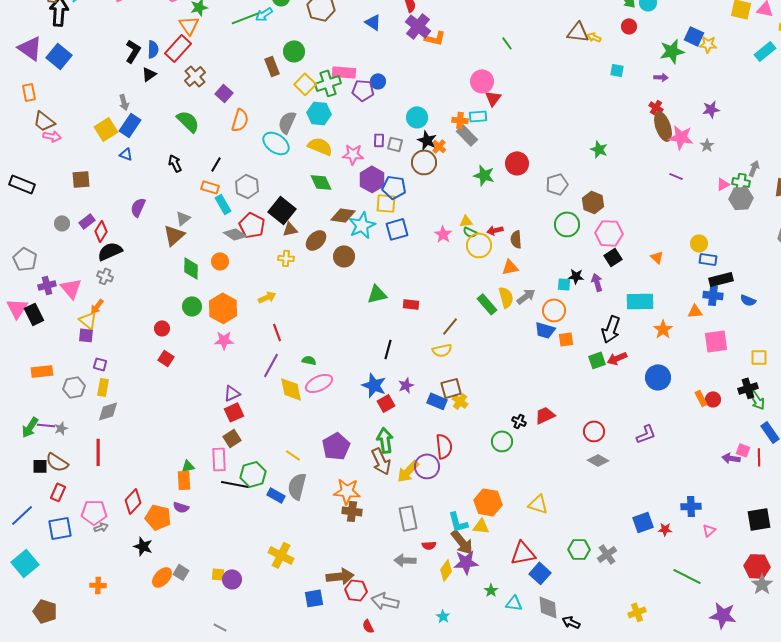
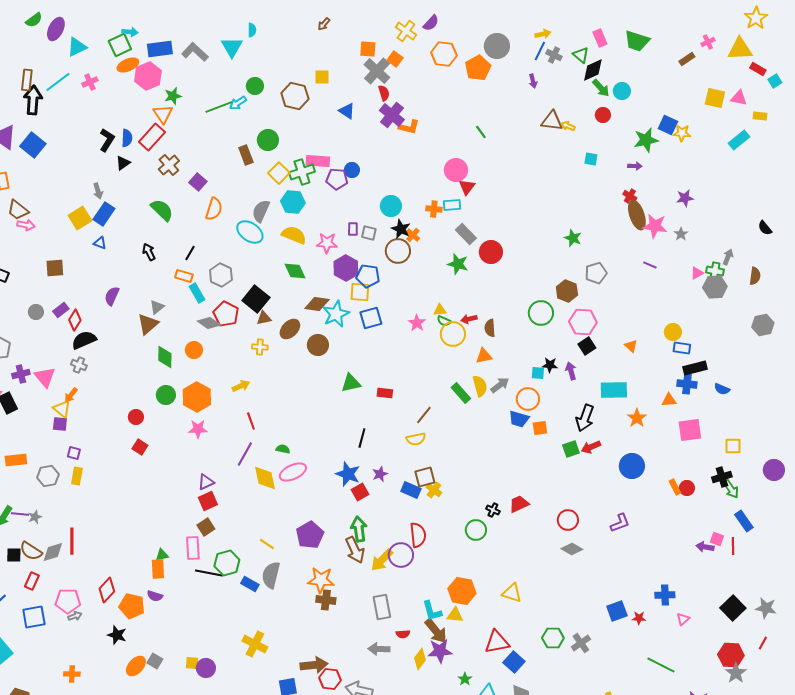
gray rectangle: (467, 135) -> (466, 234), moved
gray pentagon: (557, 184) -> (596, 273), moved
gray diamond: (108, 411) -> (53, 552), moved
black square: (759, 519) -> (733, 608), turned -35

